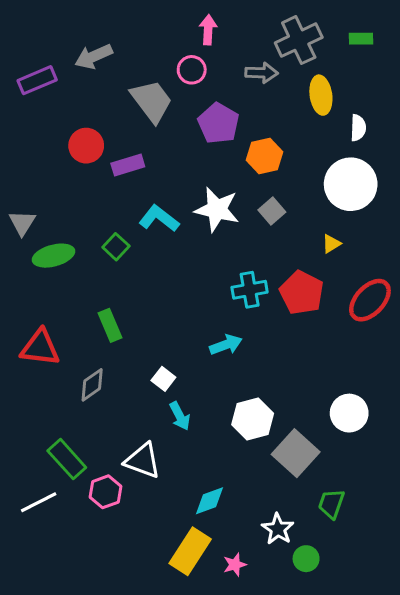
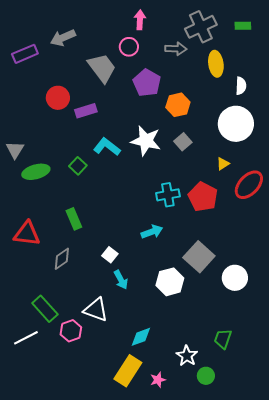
red ellipse: (370, 300) -> (249, 185), moved
gray square: (296, 453) -> (199, 257), moved

